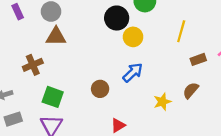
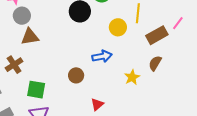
yellow circle: (133, 37) -> (118, 27), moved
brown rectangle: (198, 59) -> (157, 35), size x1.5
blue arrow: (133, 73) -> (102, 56), turned 42

